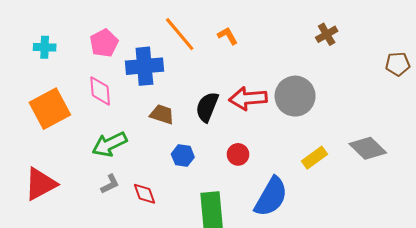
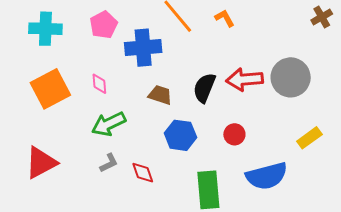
cyan cross: (45, 47) -> (45, 29), size x1.5
pink diamond: (100, 91) -> (99, 84), moved, size x0.7
blue hexagon: (183, 156) -> (180, 135), size x1.4
blue semicircle: (271, 197) -> (267, 176), turned 45

